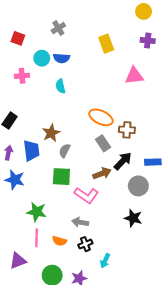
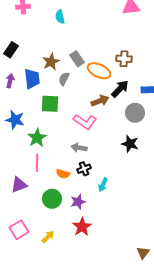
orange ellipse: (101, 117) -> (99, 71), moved
gray rectangle: (103, 143) -> (77, 59), moved
green square: (61, 177) -> (50, 104), moved
blue star: (15, 180) -> (15, 120), moved
green star: (37, 212) -> (37, 138), turned 30
orange semicircle: (59, 241) -> (63, 174), moved

